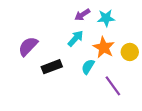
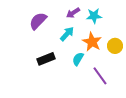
purple semicircle: (28, 46) -> (38, 21), moved

